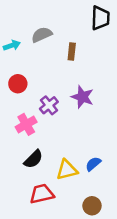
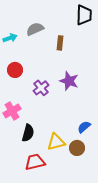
pink cross: (26, 124) -> (12, 111), moved
black semicircle: (33, 159) -> (28, 133), turned -30
blue semicircle: (93, 164) -> (84, 127), moved
brown circle: (92, 206) -> (77, 148), moved

